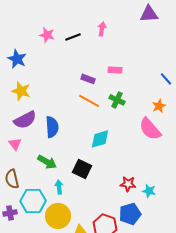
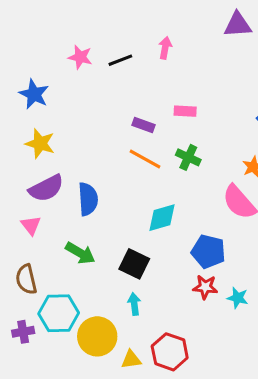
cyan arrow: (59, 187) -> (134, 304), moved
blue pentagon: (130, 214) -> (208, 252), moved, turned 30

